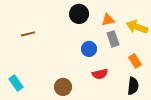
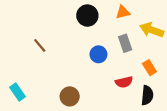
orange triangle: (108, 20) -> (123, 12), moved
brown line: (28, 34) -> (40, 45), moved, turned 64
red semicircle: (100, 74) -> (124, 82), moved

